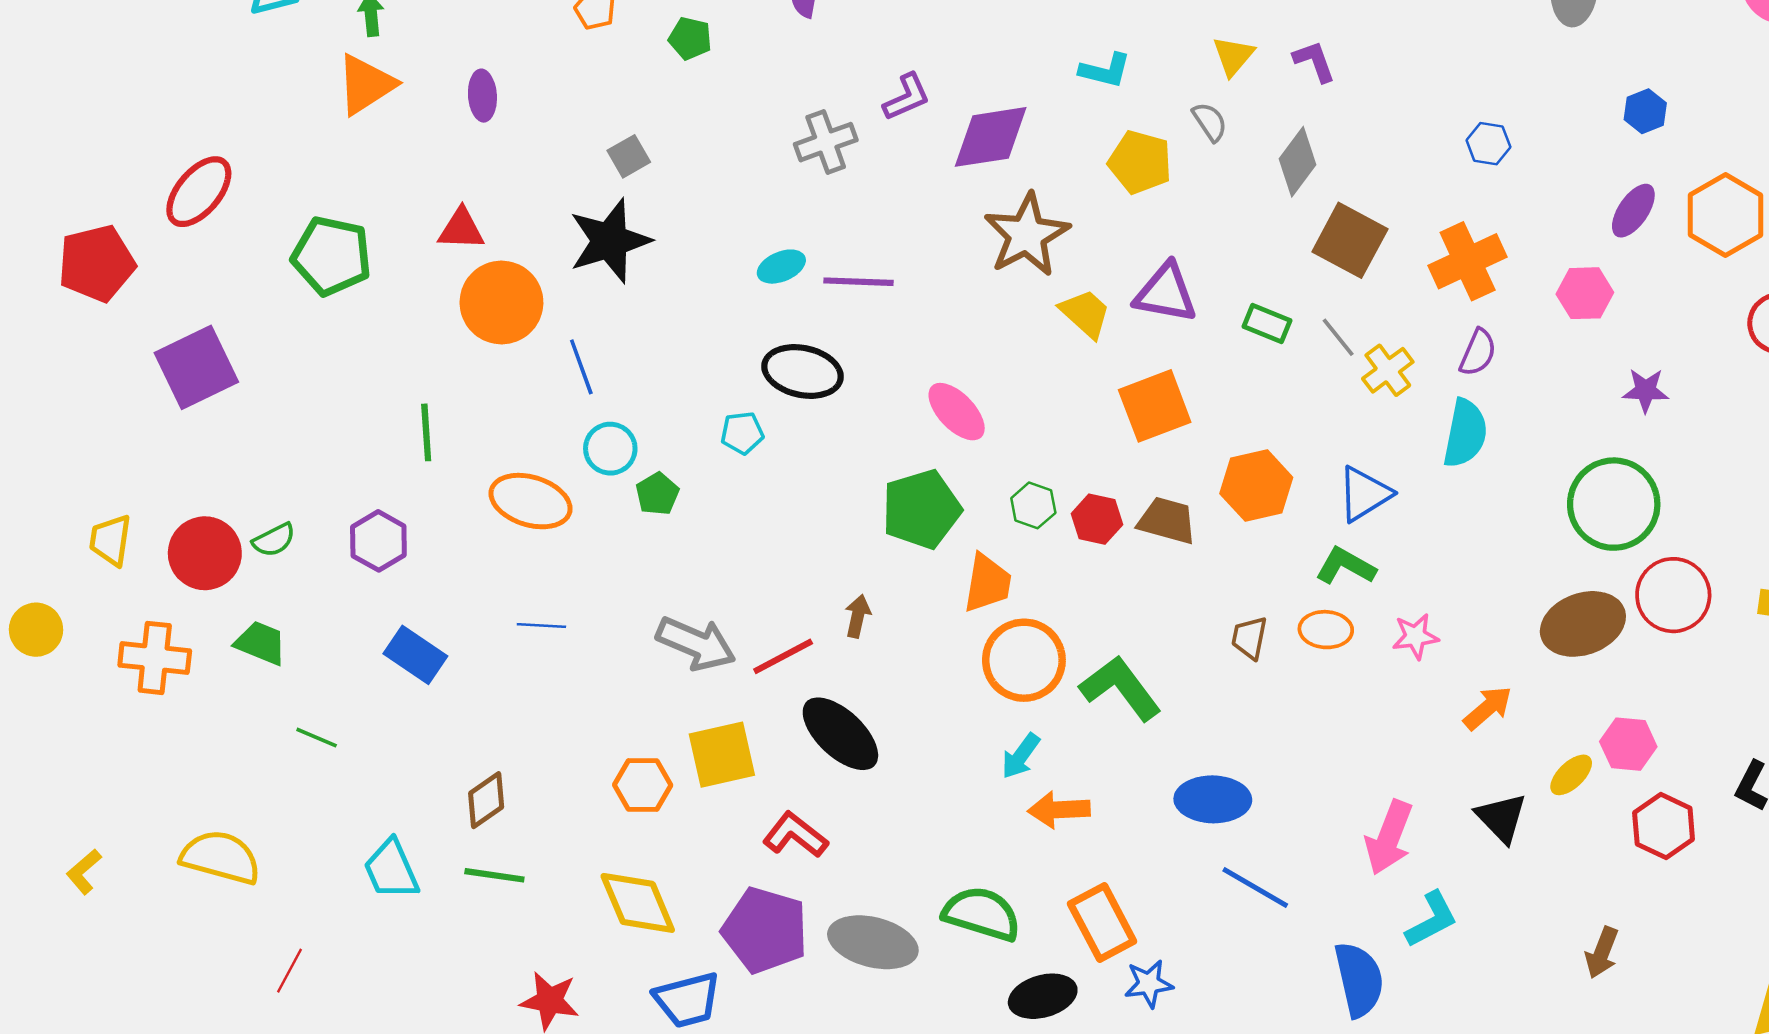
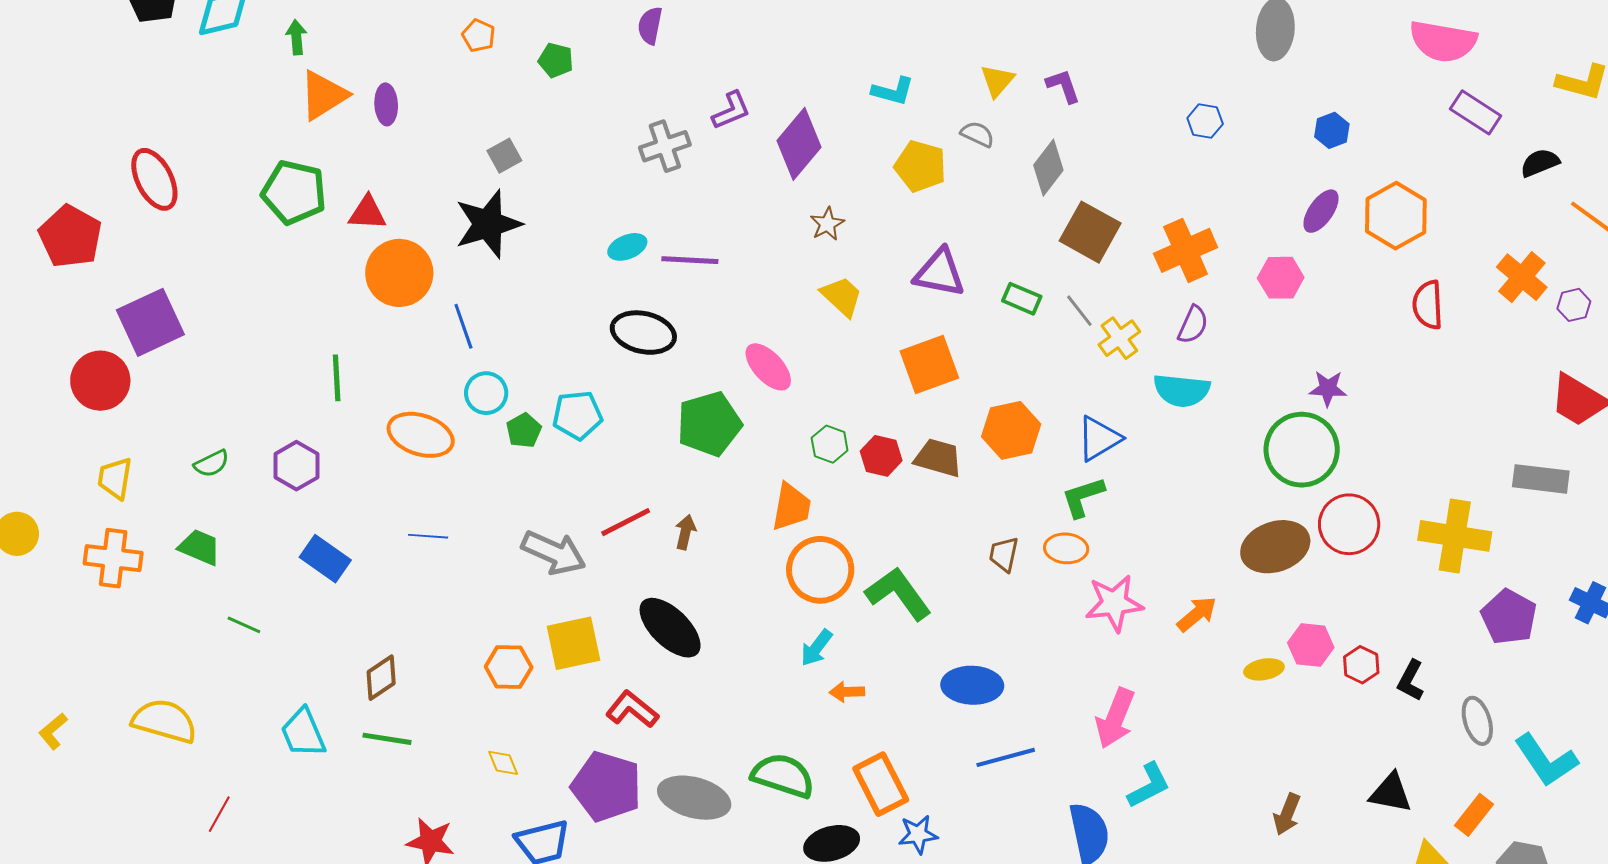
orange triangle: (366, 84) -> (323, 95), moved
gray semicircle: (1210, 122) -> (977, 134), turned -32
purple diamond: (991, 137) -> (799, 144), turned -42
blue hexagon: (1488, 144) -> (1205, 121), moved
red ellipse: (199, 192) -> (154, 179), turned -68
brown star: (1027, 235) -> (827, 224), size x0.5
green pentagon: (332, 256) -> (294, 192), moved
red pentagon: (97, 263) -> (70, 236), turned -30
yellow trapezoid: (1085, 313) -> (842, 296), moved
purple star: (1646, 390) -> (1328, 388), moved
cyan pentagon: (742, 433) -> (577, 415), moved, size x1.4
cyan semicircle: (1465, 433) -> (1182, 390), turned 84
green pentagon: (921, 509) -> (709, 424), moved
yellow trapezoid: (110, 540) -> (115, 478), moved
red circle: (205, 553) -> (100, 381), moved
green L-shape: (1346, 566) -> (1083, 497), turned -48
pink star: (1415, 636) -> (1114, 603), moved, size x1.5
red line: (783, 656) -> (626, 522), moved
yellow ellipse: (1571, 775) -> (1264, 669), turned 33
orange arrow: (1059, 810) -> (847, 692), size x0.7
black triangle: (1501, 818) -> (1391, 793), moved, turned -36
red hexagon: (1664, 826) -> (1361, 665), moved, size x0.7
blue line: (1255, 888) -> (1006, 757), turned -46
yellow diamond: (638, 903) -> (503, 763), size x0.5

